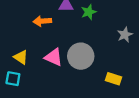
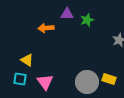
gray circle: (81, 56) -> (87, 82), moved
pink triangle: (54, 57) -> (45, 82), moved, turned 30

